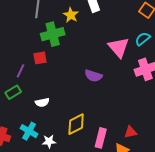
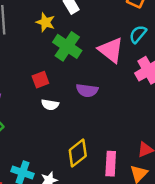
green cross: (53, 34) -> (67, 46), moved, turned -30
red square: (40, 58) -> (40, 80), moved
white semicircle: (42, 102) -> (50, 105), moved, turned 32

